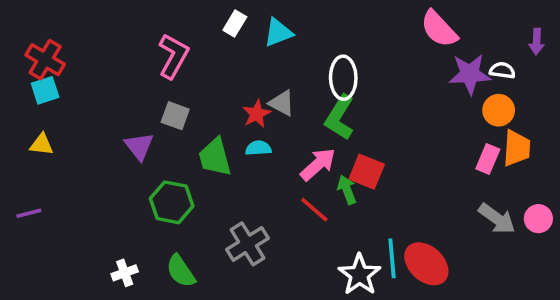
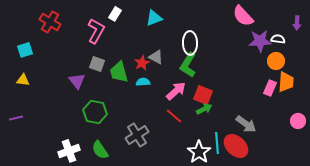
white rectangle: (235, 23) -> (115, 14), moved
red cross: (45, 60) -> (50, 22), moved
green trapezoid: (215, 157) -> (119, 72), moved
green arrow: (347, 190) -> (204, 109), moved, turned 84
gray arrow: (497, 219) -> (246, 124), moved
white cross: (125, 273) -> (69, 151), size x1.5

